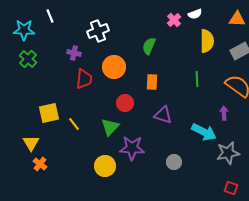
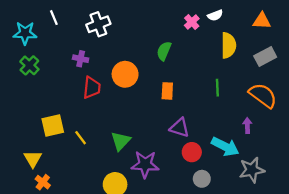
white cross: (98, 31) -> (98, 24), moved
red circle: (125, 103) -> (192, 152), moved
gray circle: (174, 162) -> (202, 179), moved

